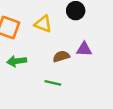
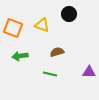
purple triangle: (84, 49) -> (89, 72), moved

